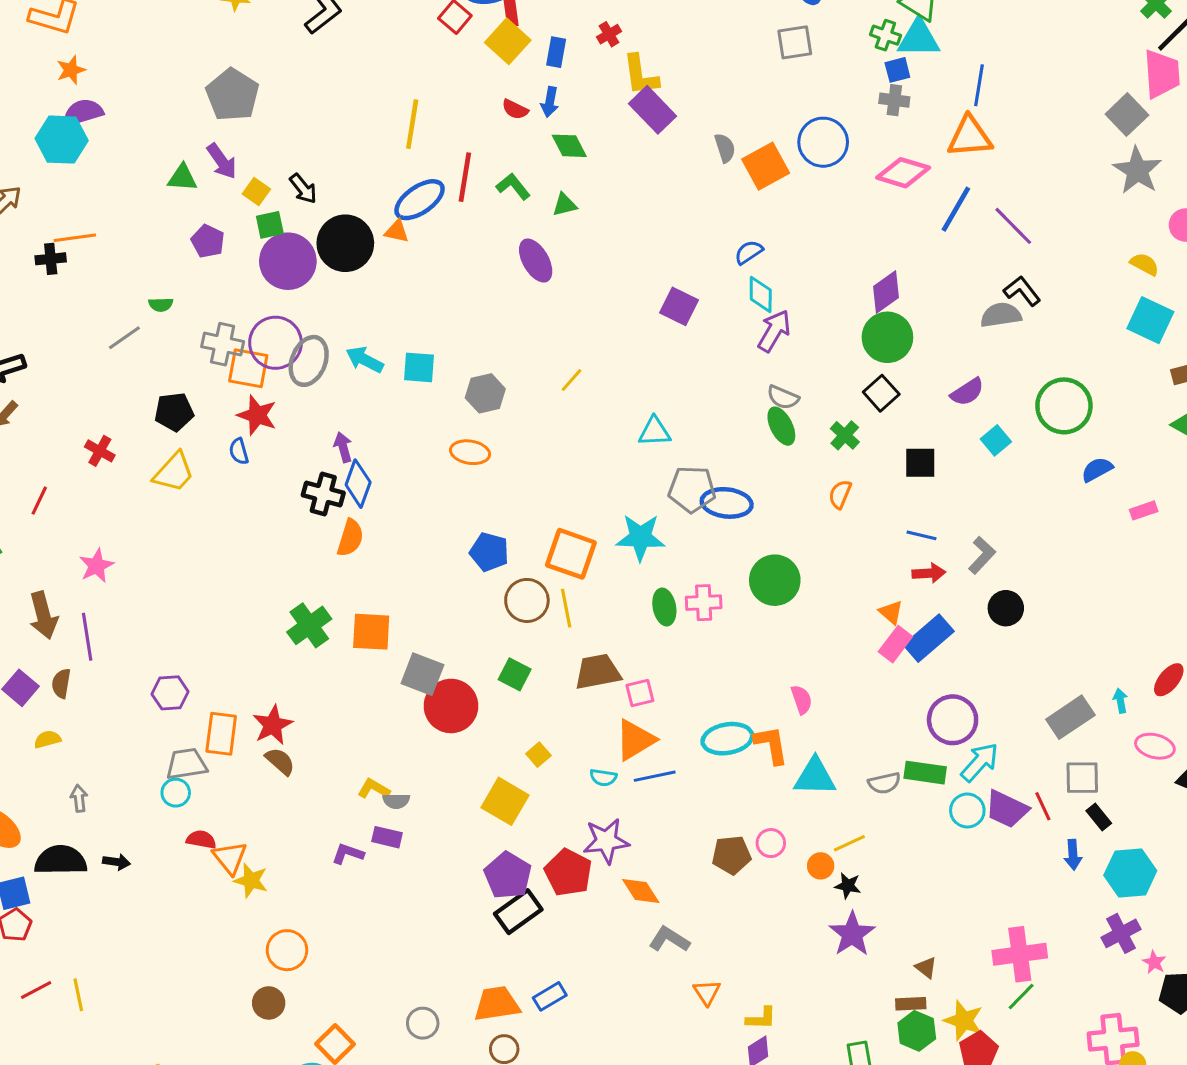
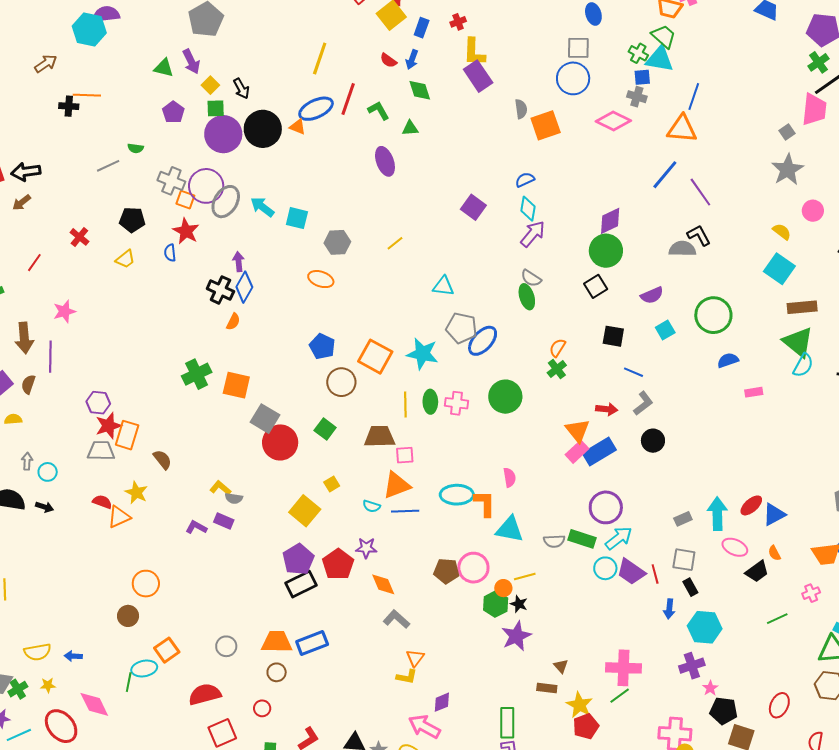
gray square: (1127, 115) -> (787, 132), size x0.6
blue circle: (823, 142) -> (573, 78), moved
pink diamond: (903, 173) -> (613, 121), moved
orange square: (248, 368) -> (185, 200), size x0.7
green cross: (845, 435) -> (557, 369), moved
yellow trapezoid: (174, 472) -> (125, 259), size x0.7
blue ellipse: (727, 503) -> (483, 341), turned -64
blue line: (921, 535) -> (633, 372), moved
orange semicircle: (350, 538) -> (233, 322), size x0.7
yellow line: (566, 608) -> (405, 404), moved
orange triangle: (891, 612) -> (578, 430), size x1.5
cyan arrow: (1120, 701) -> (717, 514), size x2.0
gray rectangle: (1070, 717) -> (683, 519), size x0.6
red star: (273, 725) -> (108, 426), moved
cyan circle: (176, 793) -> (48, 472), moved
purple star: (606, 841) -> (366, 548), size x0.7
pink circle: (771, 843) -> (473, 568), size x1.6
orange triangle: (230, 858) -> (119, 517), turned 35
yellow star: (251, 881) -> (136, 493), moved
blue rectangle: (550, 996) -> (312, 643), size x1.4
yellow L-shape: (761, 1018) -> (407, 677), moved
green hexagon: (917, 1031) -> (496, 604), moved

